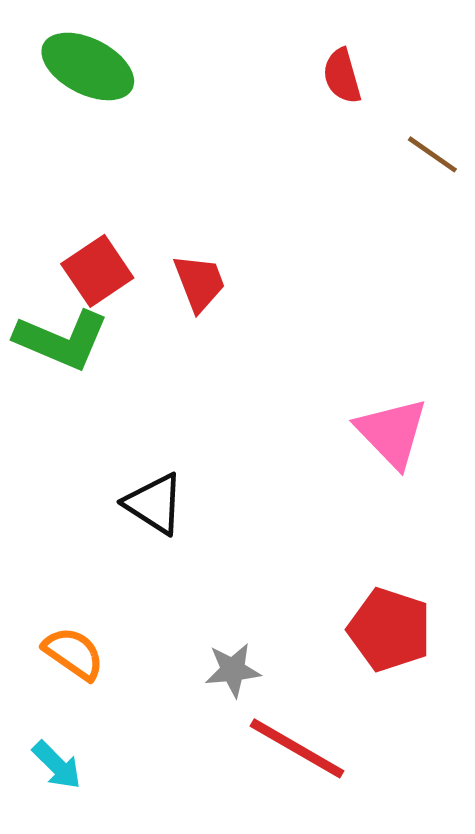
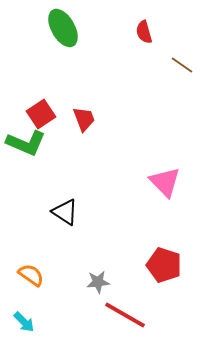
green ellipse: (88, 66) -> (63, 28), moved, turned 33

